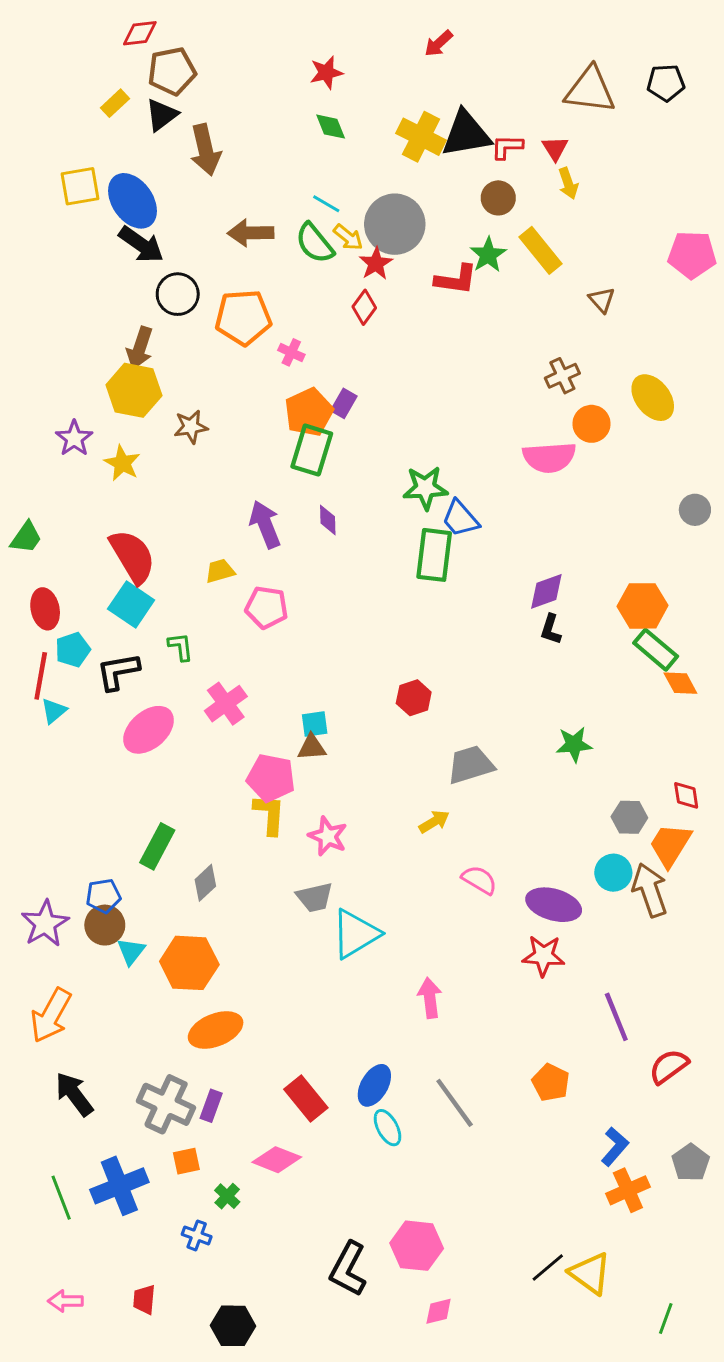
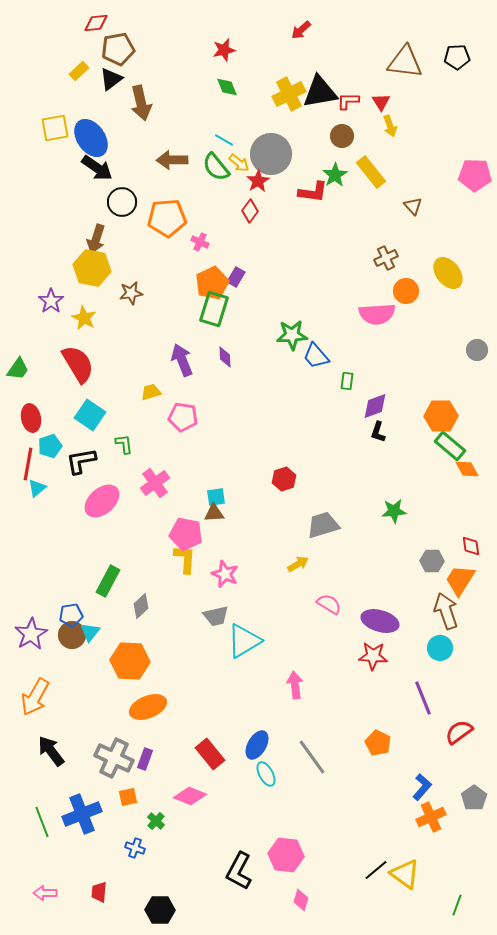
yellow cross: (421, 137) -> (289, 94), turned 36
green rectangle: (434, 555) -> (347, 381), moved, size x0.5
red semicircle: (132, 556) -> (78, 364), moved
cyan circle: (613, 873) -> (440, 648), moved
cyan triangle: (131, 951) -> (90, 632), moved
pink diamond: (439, 1311) -> (301, 900), turned -60

